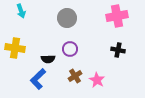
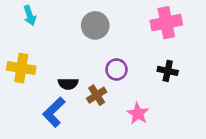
purple circle: (70, 49) -> (117, 70), moved
brown cross: (75, 76) -> (97, 95), moved

